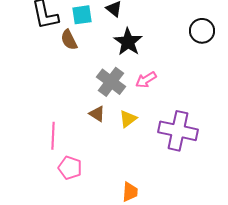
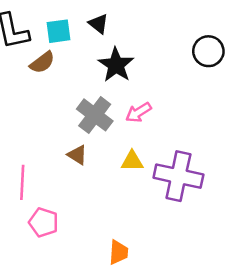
brown semicircle: (69, 40) -> (42, 62), turned -100
yellow triangle: (128, 119) -> (132, 161), moved, turned 36

